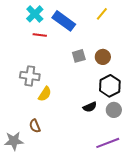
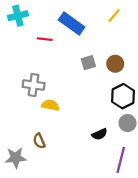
cyan cross: (35, 14) -> (18, 16), moved, turned 30
yellow semicircle: (45, 94) -> (50, 105), turned -112
black semicircle: (90, 107) -> (100, 134), moved
purple line: (108, 143) -> (121, 160), turned -55

